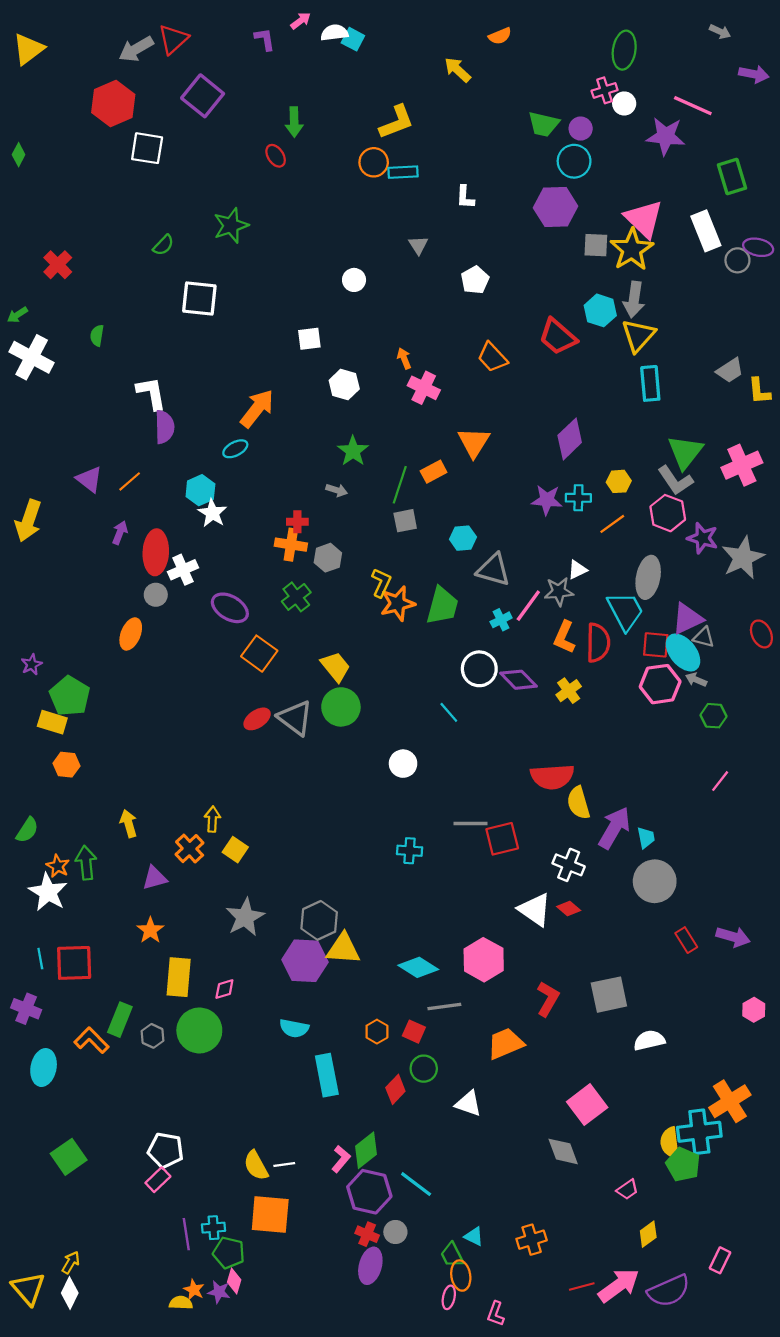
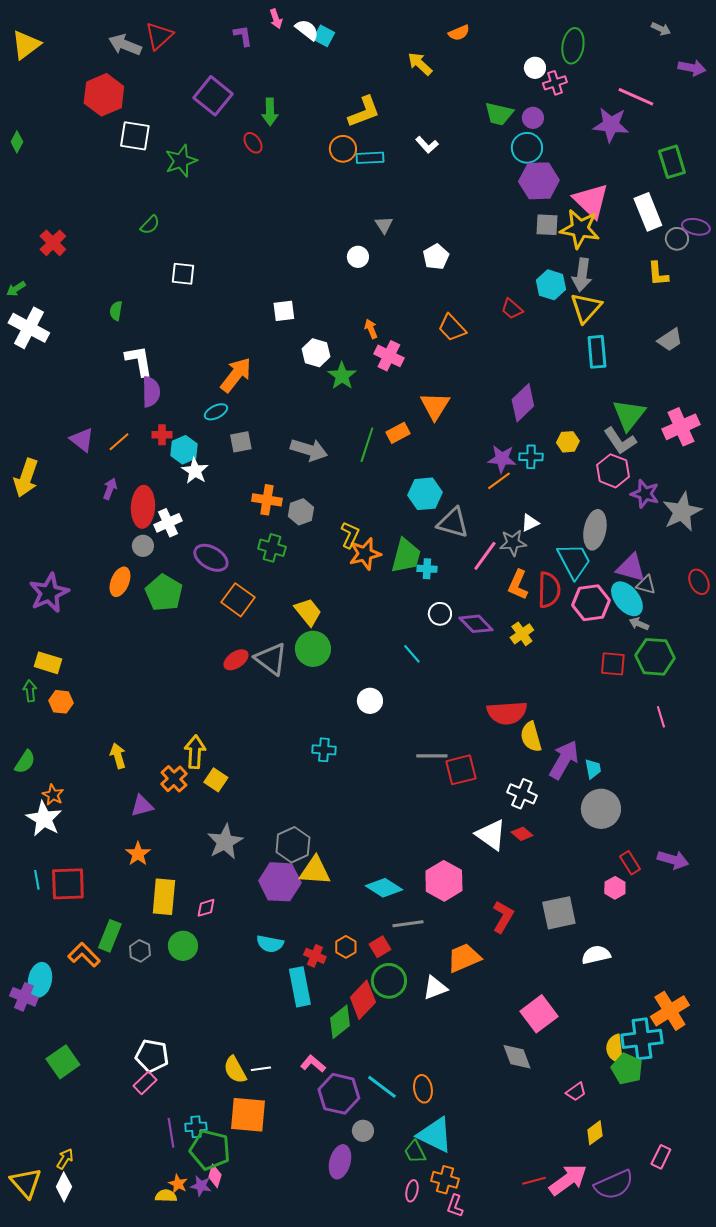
pink arrow: (301, 21) -> (276, 19), turned 108
white semicircle: (334, 33) -> (307, 30), turned 45
gray arrow: (136, 49) -> (125, 45), turned 52
purple square: (203, 96) -> (213, 96), moved
white circle: (624, 103) -> (535, 68), moved
white L-shape: (465, 197) -> (427, 145), moved, turned -45
purple hexagon: (556, 207) -> (539, 181), moved
green star: (231, 225) -> (181, 161), moved
yellow star: (632, 249) -> (580, 229), turned -30
white circle: (354, 280) -> (358, 257), moved
white square: (199, 298) -> (183, 274), size x0.7
green semicircle: (97, 336) -> (116, 311), moved
red trapezoid: (558, 337) -> (512, 309), size x0.6
yellow L-shape: (759, 391) -> (658, 274), moved
green star: (353, 451) -> (342, 376), moved
gray arrow: (337, 490) -> (309, 450), size x1.8
gray square: (405, 521) -> (241, 442), moved
red cross: (297, 522) -> (162, 435), moved
orange line: (612, 524) -> (499, 481), moved
cyan hexagon: (463, 538) -> (425, 494), size x1.4
green cross: (296, 597) -> (272, 548), turned -36
purple triangle: (687, 619) -> (631, 568), turned 40
cyan cross: (501, 620) -> (427, 569), moved, turned 30
red square: (656, 645) -> (613, 664), moved
purple star: (32, 664) -> (49, 593), moved, size x2.0
white circle: (479, 669) -> (440, 614), size x0.7
pink hexagon: (660, 684) -> (591, 603), moved
green pentagon: (70, 696) -> (164, 593), moved
green hexagon: (713, 716) -> (655, 657), size x1.6
pink line: (720, 781) -> (661, 717), turned -55
yellow arrow: (212, 819) -> (195, 752), size x1.4
cyan cross: (410, 851) -> (324, 750), moved
green arrow: (86, 863) -> (30, 691), moved, size x0.7
purple cross: (26, 1009) -> (24, 997), moved
pink hexagon: (754, 1010) -> (615, 888), moved
green circle: (199, 1030) -> (183, 946), size x0.7
red square: (414, 1032) -> (380, 947), turned 35
green circle: (424, 1069) -> (389, 981), size x1.4
red diamond: (395, 1089) -> (363, 1000), size x1.4
white triangle: (468, 1103) -> (435, 988), moved, turned -40
green diamond: (366, 1150) -> (340, 1022), moved
pink L-shape: (341, 1159) -> (313, 1064), turned -90
red cross: (367, 1234) -> (315, 956), moved
cyan triangle: (474, 1236) -> (435, 1135), size x2.0
orange cross: (532, 1240) -> (445, 1180), moved, turned 32
green pentagon: (229, 1253) -> (210, 1150), size x1.4
orange ellipse: (461, 1276) -> (423, 1089), moved

